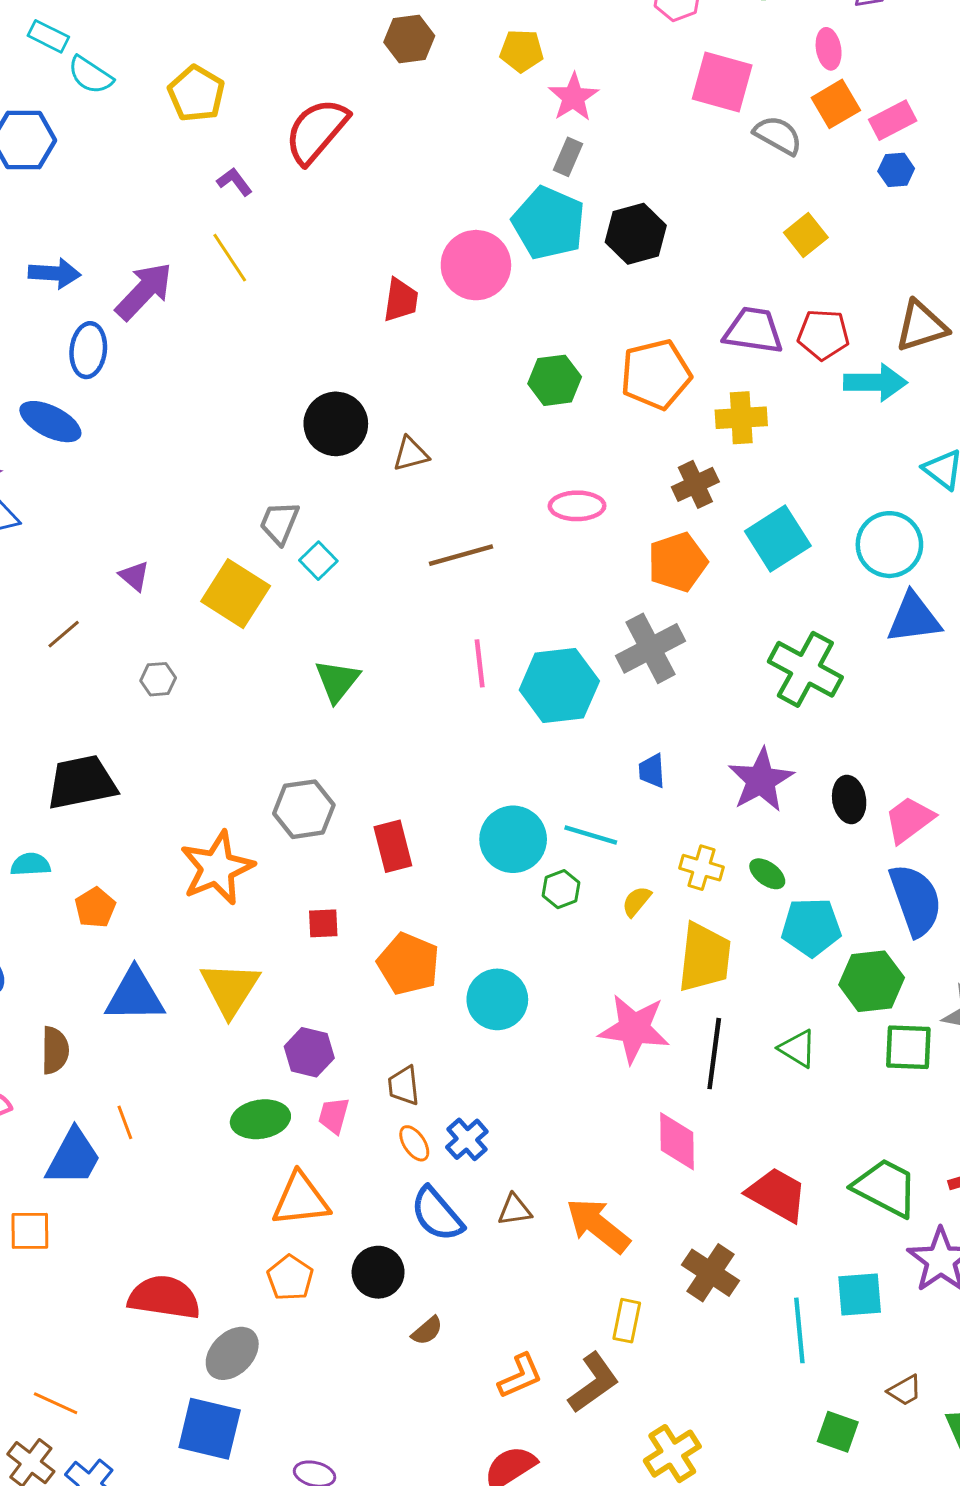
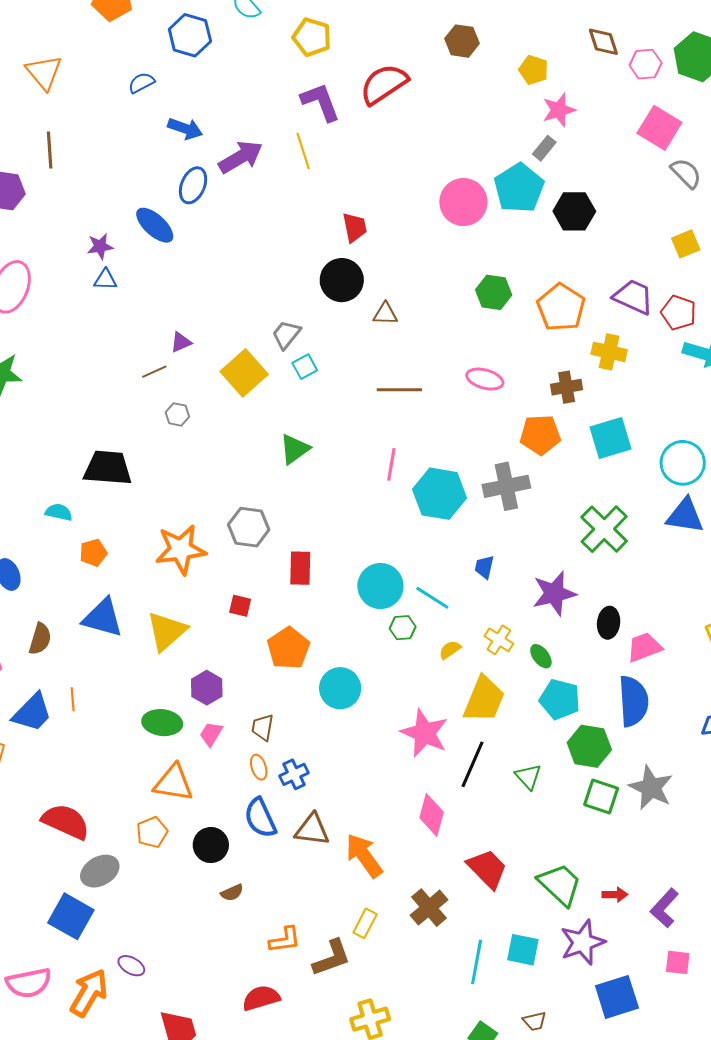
yellow pentagon: (196, 94) -> (312, 37), turned -30
purple L-shape: (234, 182) -> (321, 102), size x1.8
red trapezoid: (401, 300) -> (355, 227), moved, turned -36
orange pentagon: (656, 374) -> (561, 307), turned 30
purple triangle: (134, 576) -> (181, 342), turned 40
brown line: (64, 634) -> (154, 372), moved
brown triangle: (515, 1210) -> (312, 830), size x1.5

